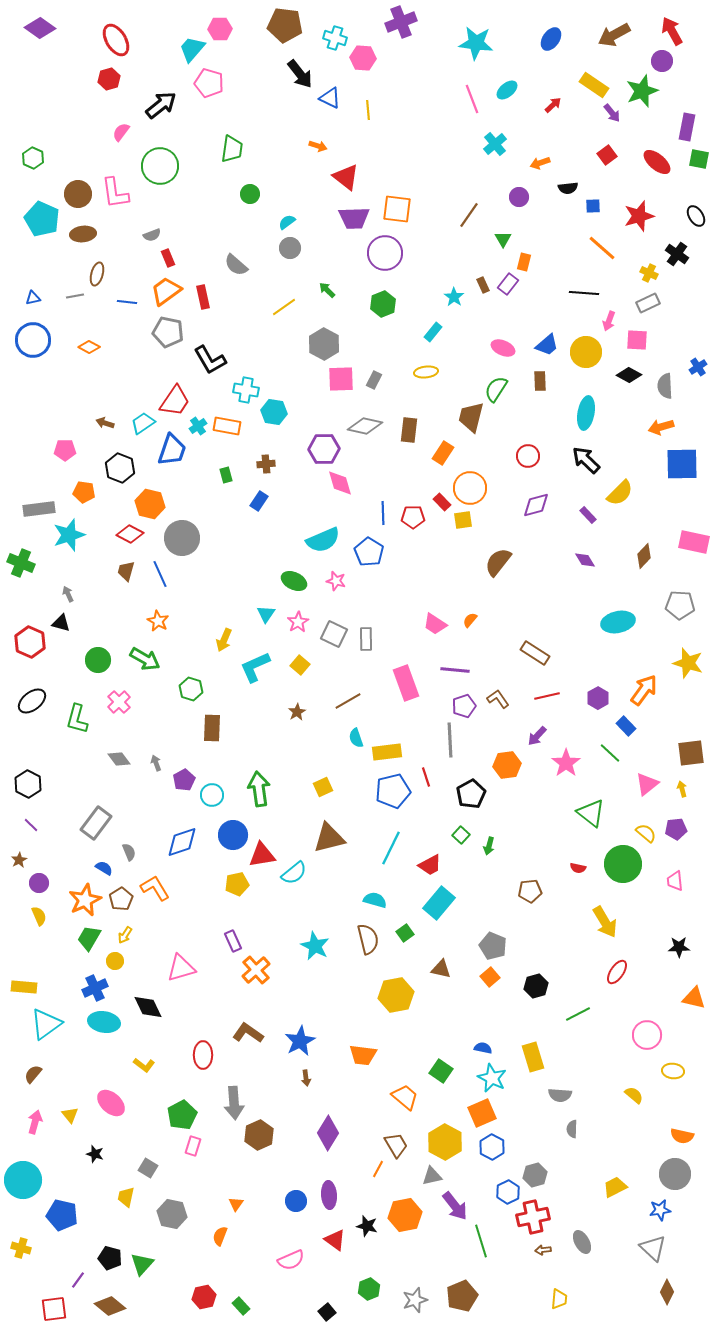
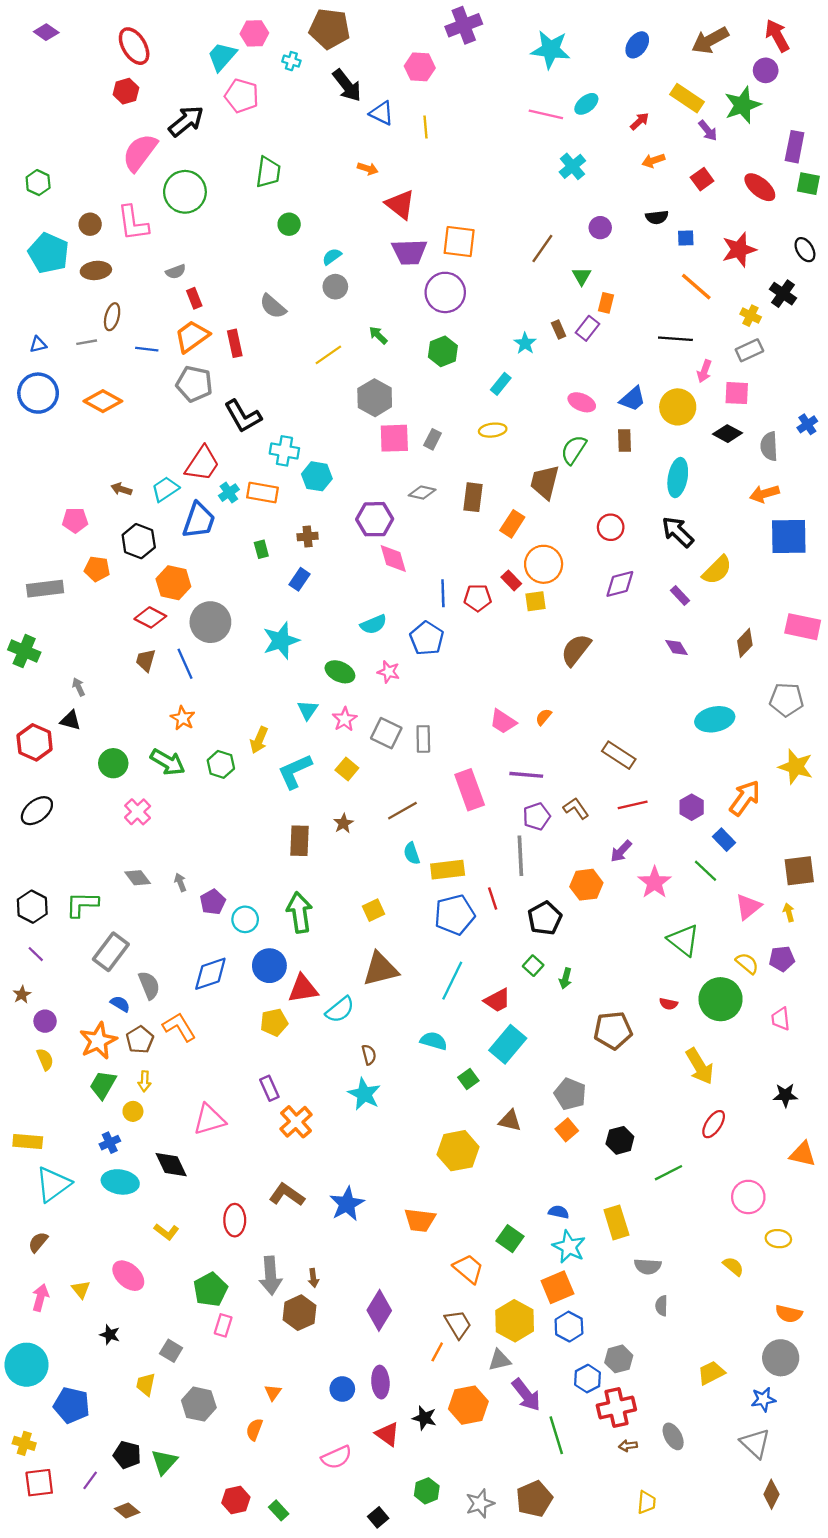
purple diamond: (40, 28) -> (46, 32), size x0.7
cyan cross: (335, 38) -> (291, 61), moved, size x0.7
pink line: (472, 99) -> (546, 114), turned -56
pink semicircle: (121, 132) -> (140, 152), size x1.8
orange arrow: (540, 163) -> (653, 161), moved
brown circle: (78, 194) -> (90, 224), size x0.7
orange diamond: (89, 347) -> (103, 401), size x1.5
gray diamond: (365, 426) -> (422, 493), size x0.7
cyan star: (69, 535) -> (281, 641), moved
cyan semicircle: (323, 540) -> (374, 624), size x0.7
green hexagon: (191, 689) -> (221, 764), moved
green L-shape: (77, 719) -> (82, 904), moved, turned 76
brown rectangle: (212, 728) -> (299, 841), moved
gray semicircle: (129, 852) -> (149, 985), size x1.4
brown pentagon: (530, 891) -> (613, 1030), size x1.4
yellow arrow: (125, 935) -> (144, 1081), turned -30
brown semicircle: (368, 939) -> (369, 1055), moved, size x0.6
blue cross: (95, 988) -> (110, 1143), size x0.7
brown arrow: (306, 1078) -> (313, 1278), moved
brown diamond: (110, 1306) -> (127, 1510), size x0.7
red square: (54, 1309) -> (39, 1483), moved

